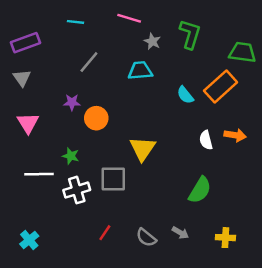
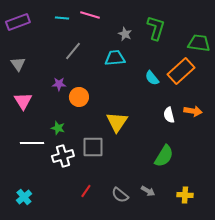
pink line: (129, 18) -> (90, 15), moved
purple rectangle: (26, 43) -> (18, 22), moved

